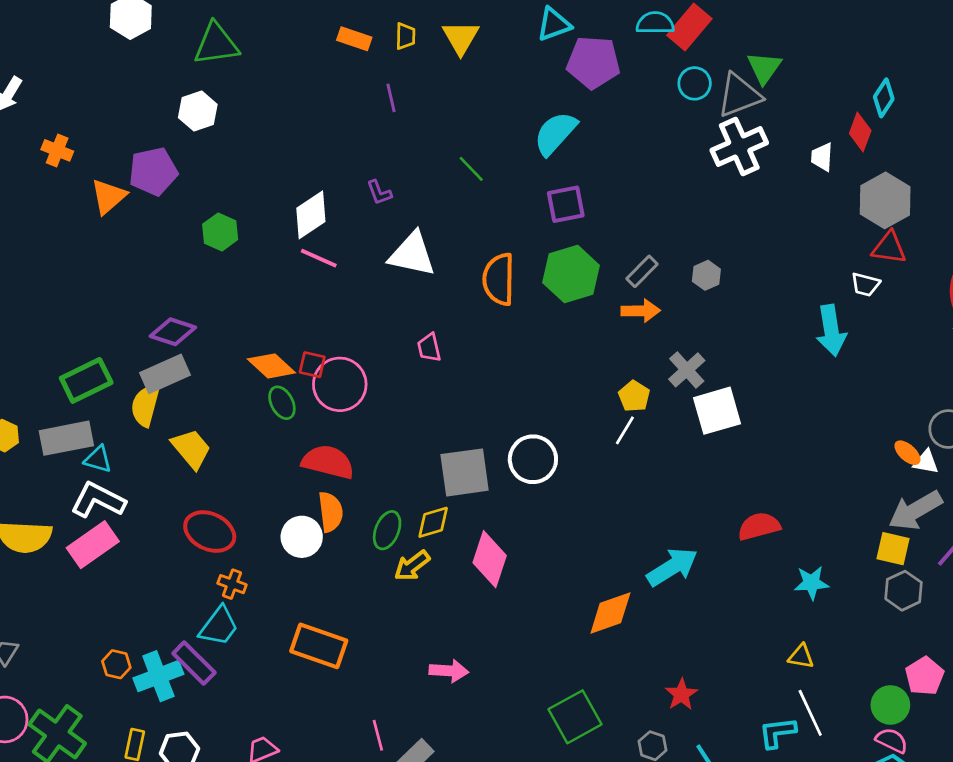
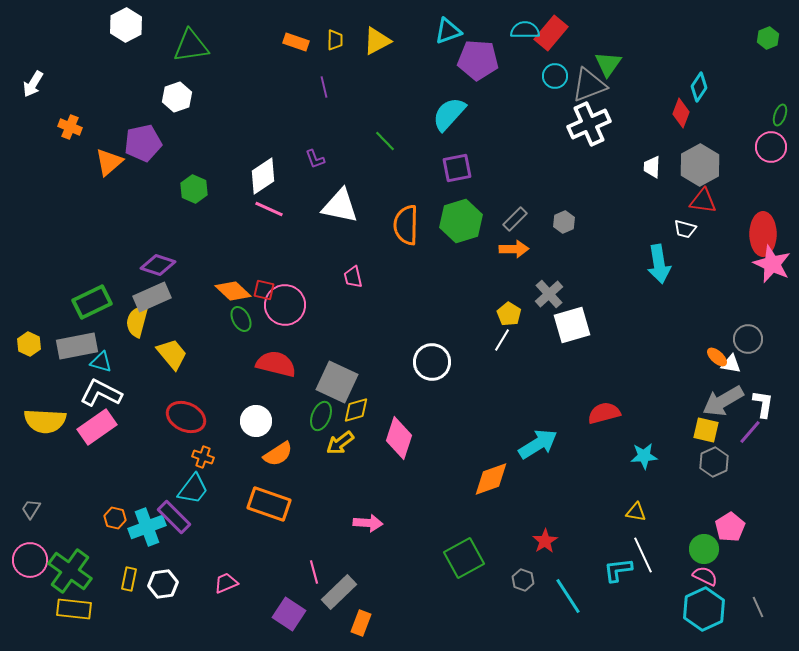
yellow triangle: (461, 37) -> (377, 41), turned 32
white trapezoid: (822, 157) -> (652, 167), moved
gray square: (465, 472) -> (337, 382), moved, turned 33
orange semicircle: (331, 512) -> (278, 454), moved, turned 64

